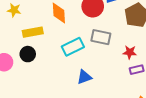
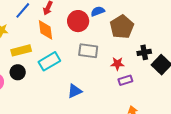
cyan rectangle: (73, 47) -> (49, 61), moved

